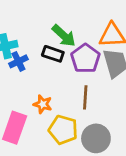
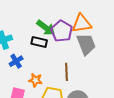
purple pentagon: (85, 58) -> (62, 31), moved
blue cross: (18, 61) -> (16, 61), moved

